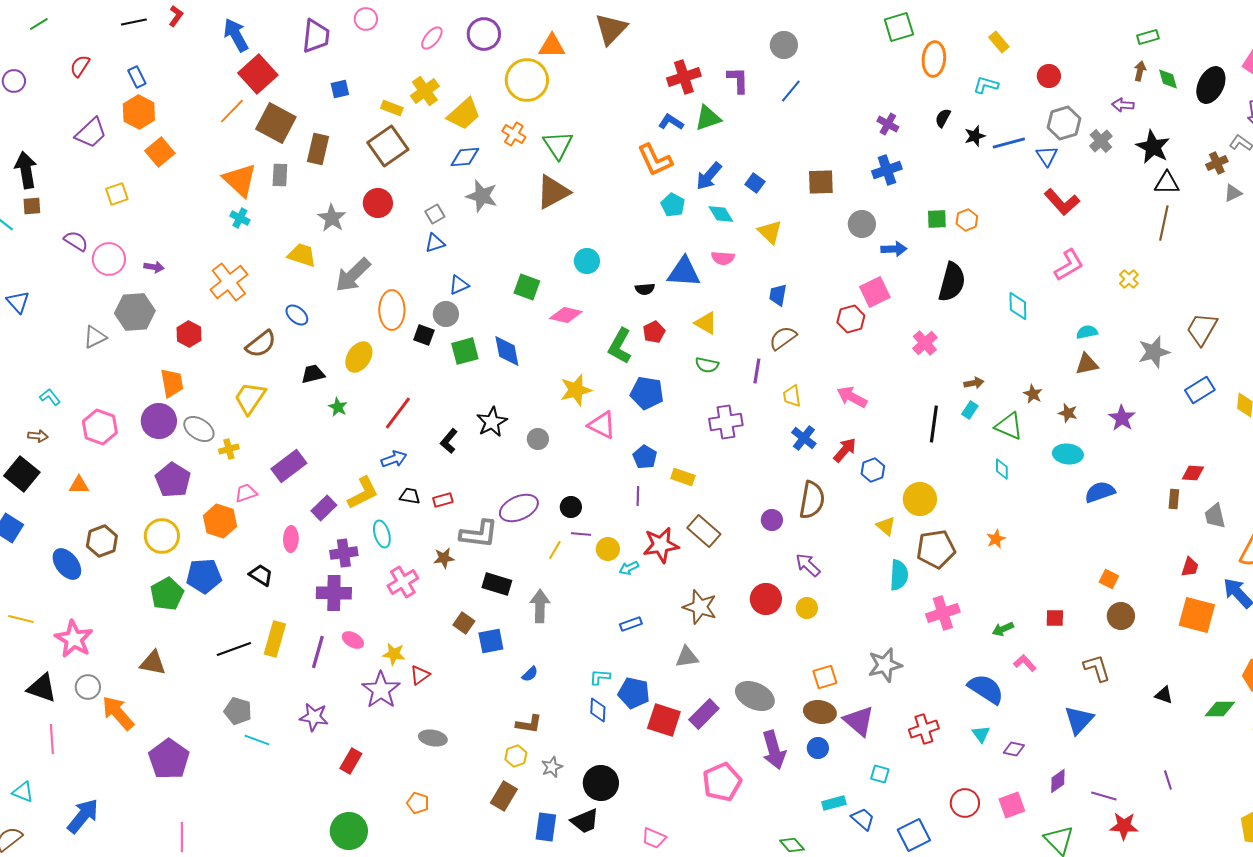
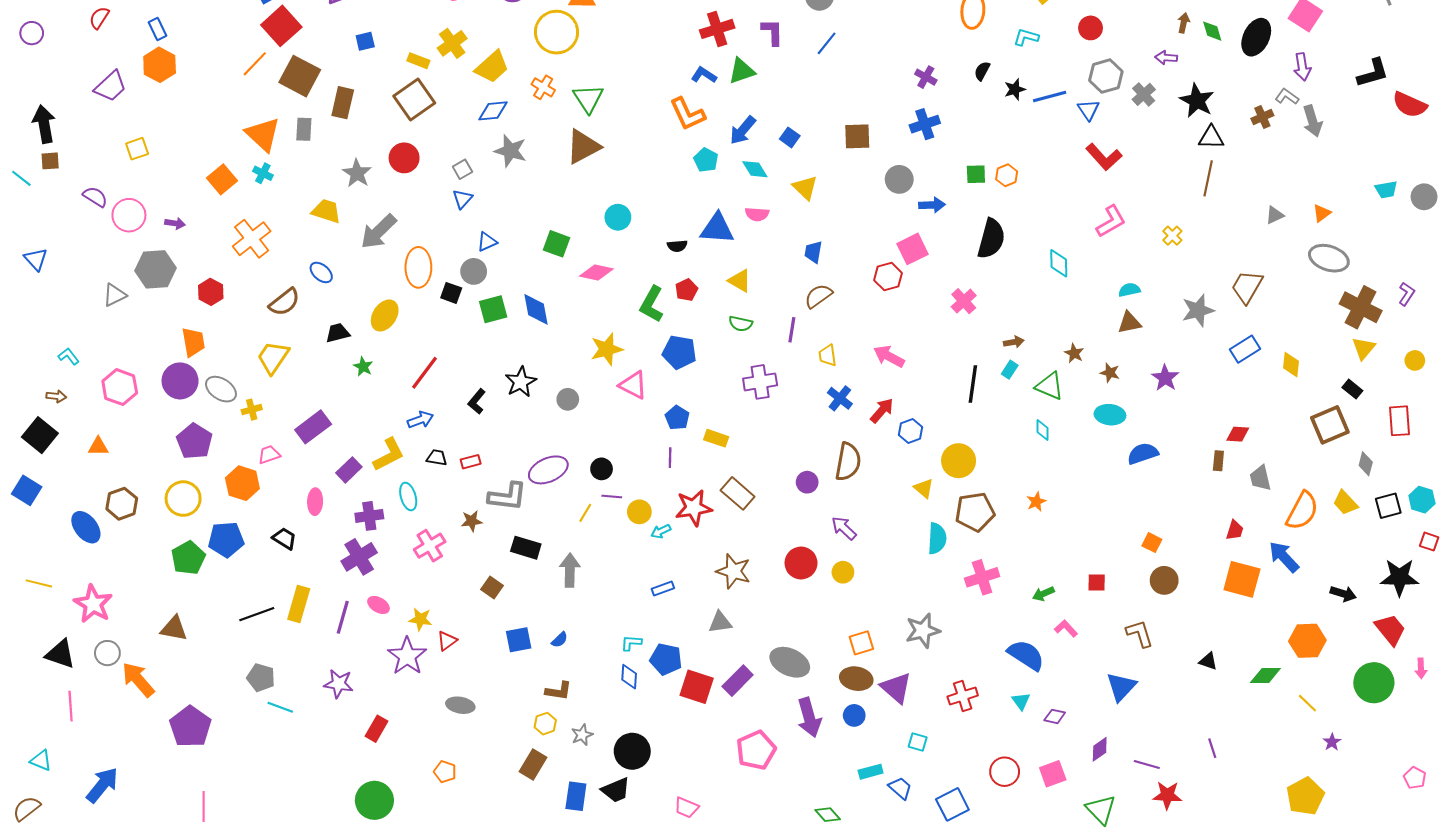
orange square: (160, 152) -> (222, 179), moved
gray triangle: (1233, 193) -> (1275, 215), moved
blue triangle: (435, 243) -> (462, 199), turned -30
purple cross: (334, 593) -> (359, 557), turned -32
blue square: (491, 641) -> (519, 640), moved

